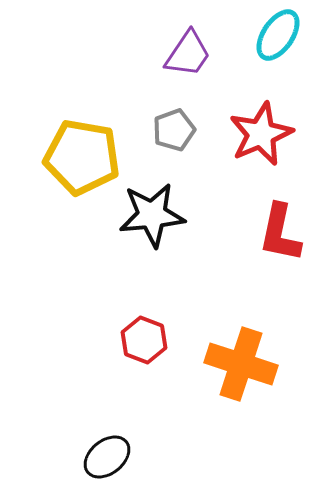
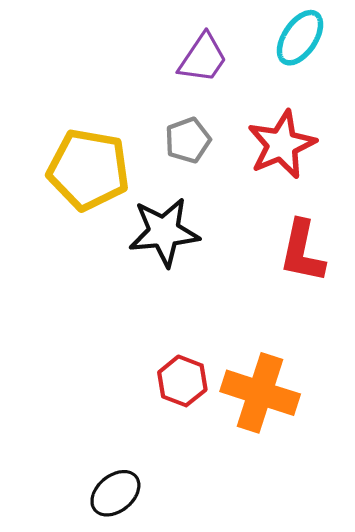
red hexagon: (144, 340) -> (182, 381), moved

